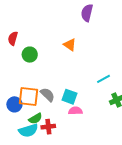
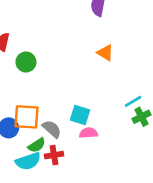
orange triangle: (70, 45) -> (105, 53), moved
cyan line: (104, 79) -> (133, 101), moved
gray semicircle: (48, 95) -> (52, 129), moved

